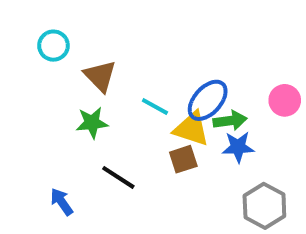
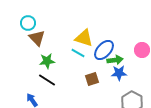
brown triangle: (100, 76) -> (37, 38), moved
yellow triangle: (191, 129) -> (84, 38), moved
black line: (118, 177) -> (47, 80), moved

